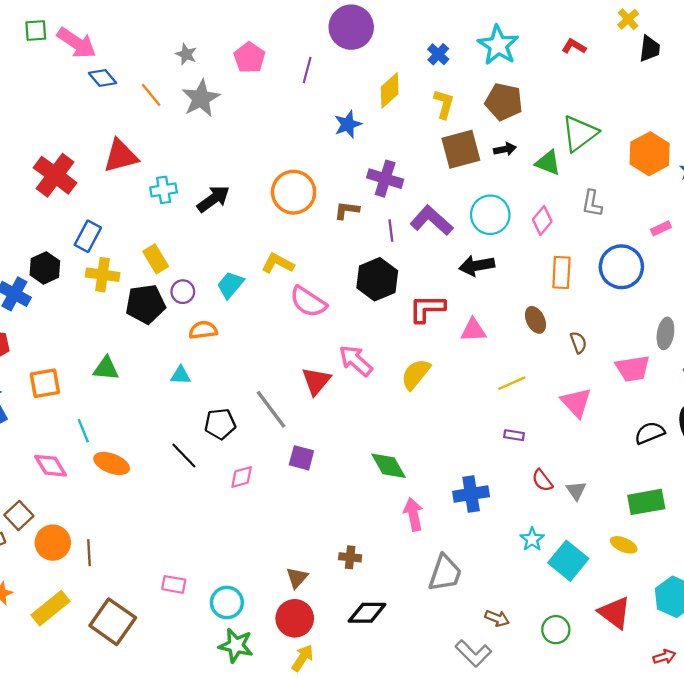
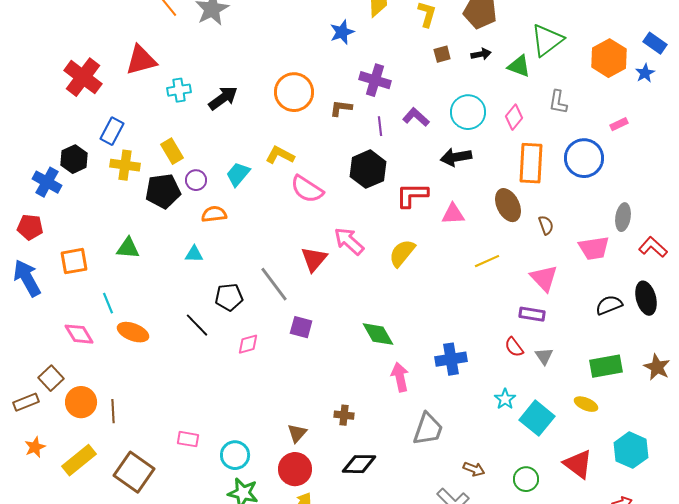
brown square: (461, 149) -> (442, 54), size x0.5
purple L-shape: (431, 220) -> (416, 117), size x0.7
orange rectangle: (561, 272) -> (531, 163), size x1.4
brown ellipse: (535, 320) -> (508, 205), size x1.4
purple rectangle: (514, 435) -> (532, 314), moved, size x1.4

